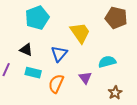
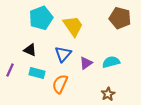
yellow trapezoid: (80, 33) -> (73, 26), moved
purple triangle: (85, 78) -> (86, 63), moved, turned 32
brown star: (115, 93) -> (108, 94), moved

